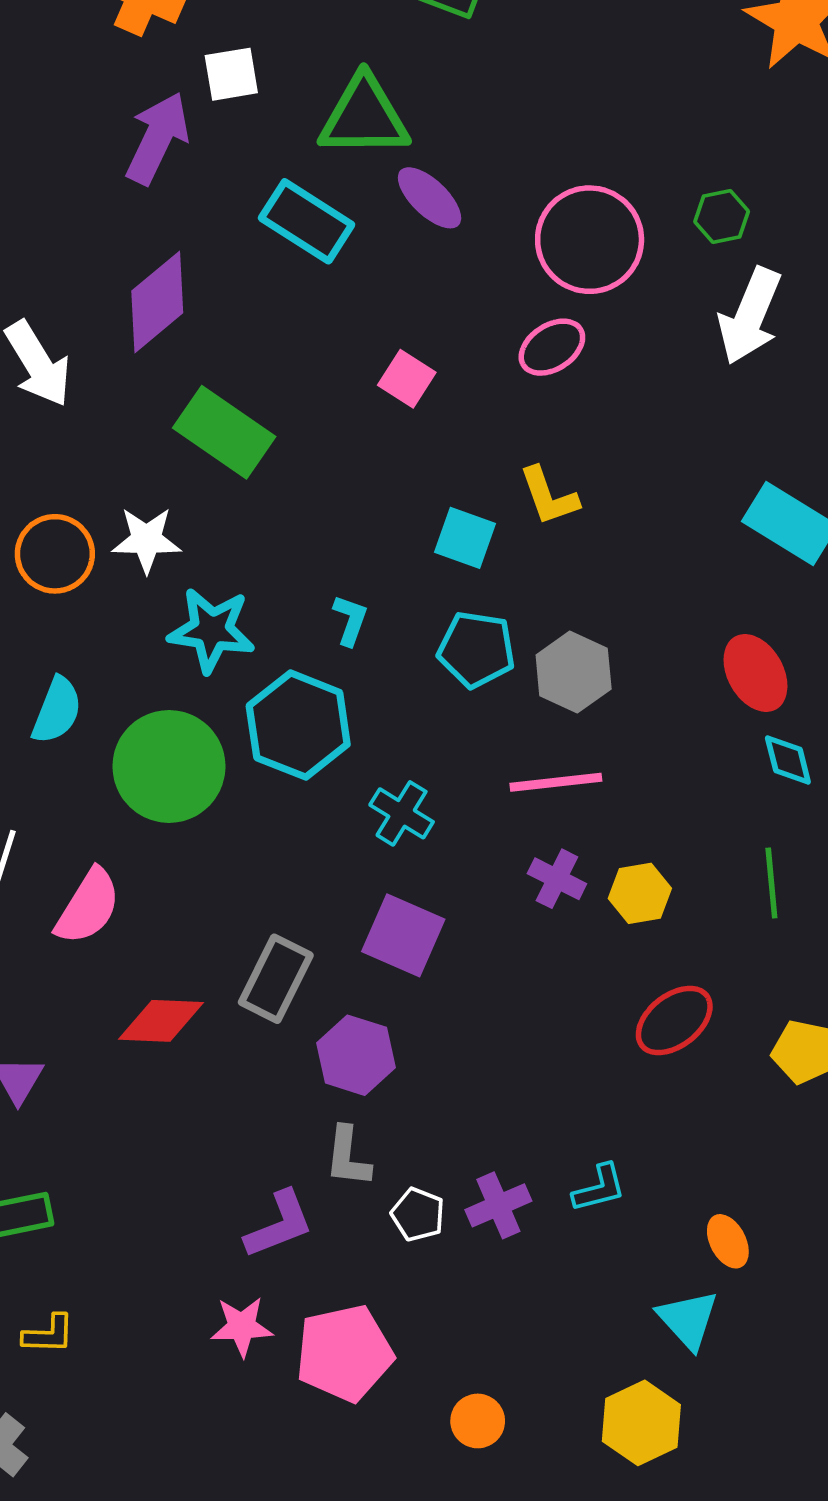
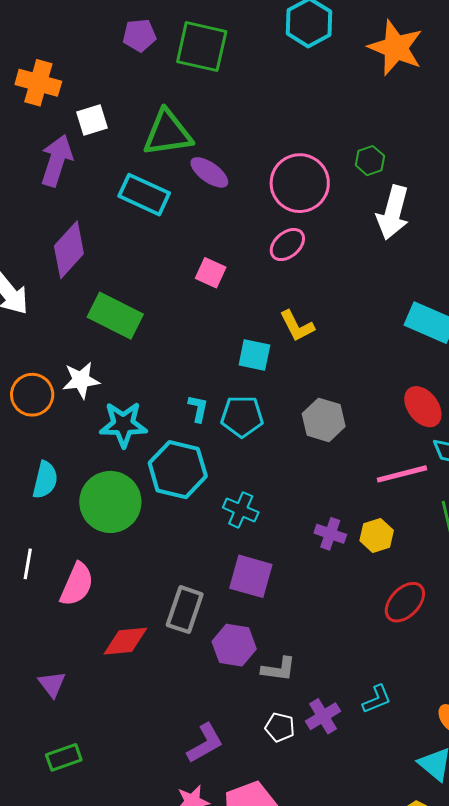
cyan pentagon: (476, 649) -> (242, 416), moved
pink line: (556, 782) -> (402, 474), moved
gray L-shape: (348, 1157) -> (279, 669), moved, turned -81

